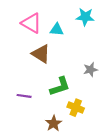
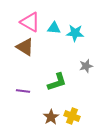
cyan star: (85, 17) -> (75, 33), moved
brown triangle: (41, 54) -> (25, 47), moved
yellow cross: (76, 108) -> (72, 116), moved

